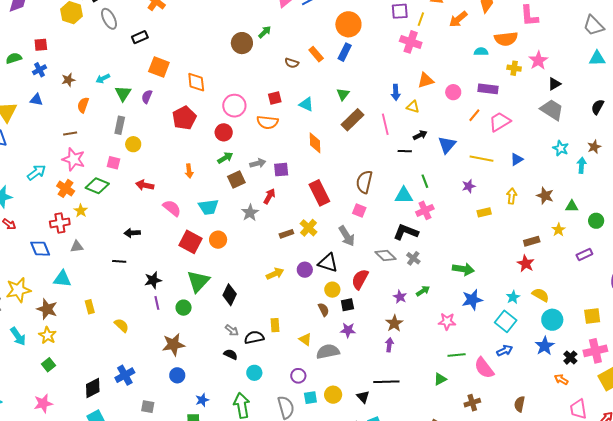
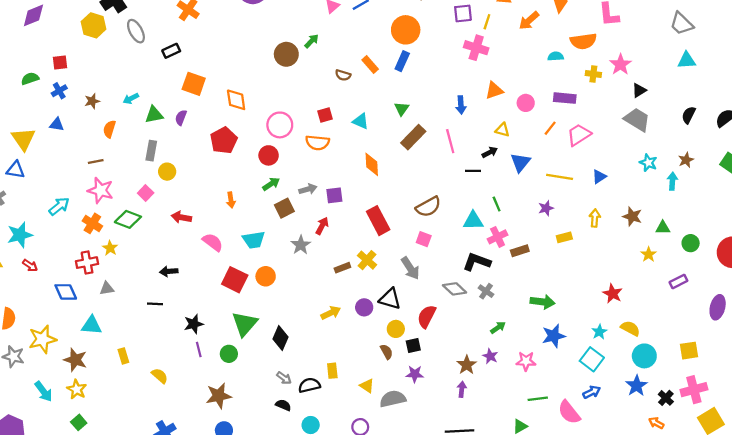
green triangle: (123, 93) -> (154, 115), turned 48
yellow triangle: (413, 107) -> (502, 130), moved
pink square: (114, 163) -> (146, 193), turned 32
brown semicircle: (364, 182) -> (428, 207), turned -130
brown rectangle: (532, 241) -> (520, 251), moved
purple star: (400, 297) -> (490, 356), moved

